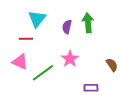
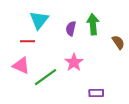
brown semicircle: (112, 65) -> (118, 42), moved

